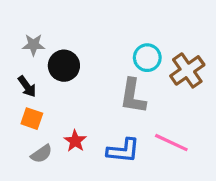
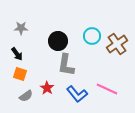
black circle: (64, 66) -> (58, 41), moved
gray L-shape: (133, 96) -> (66, 65), moved
blue L-shape: (123, 151) -> (77, 94), turned 45

